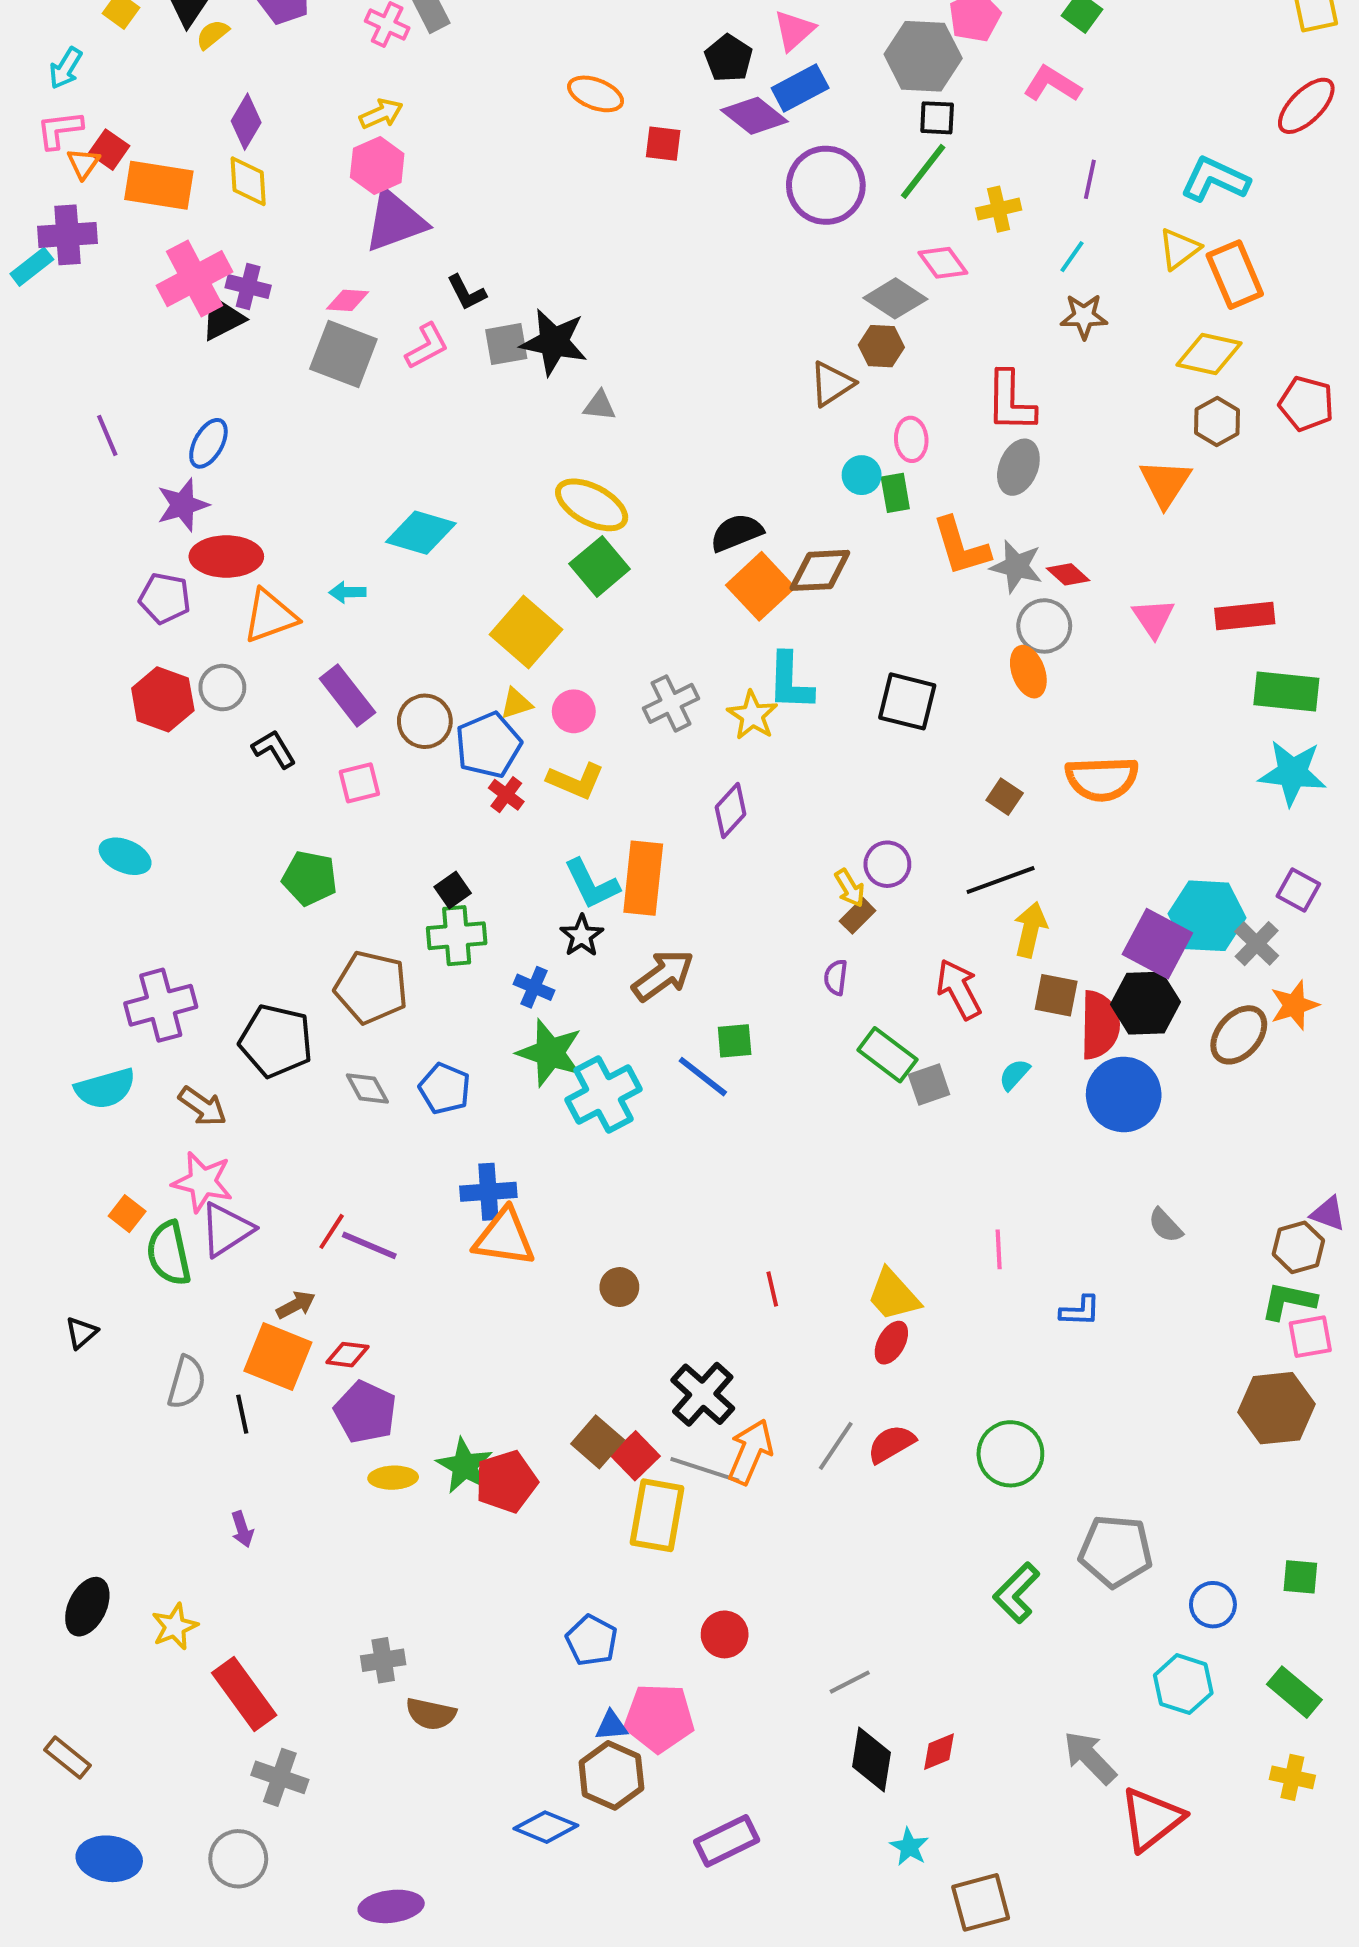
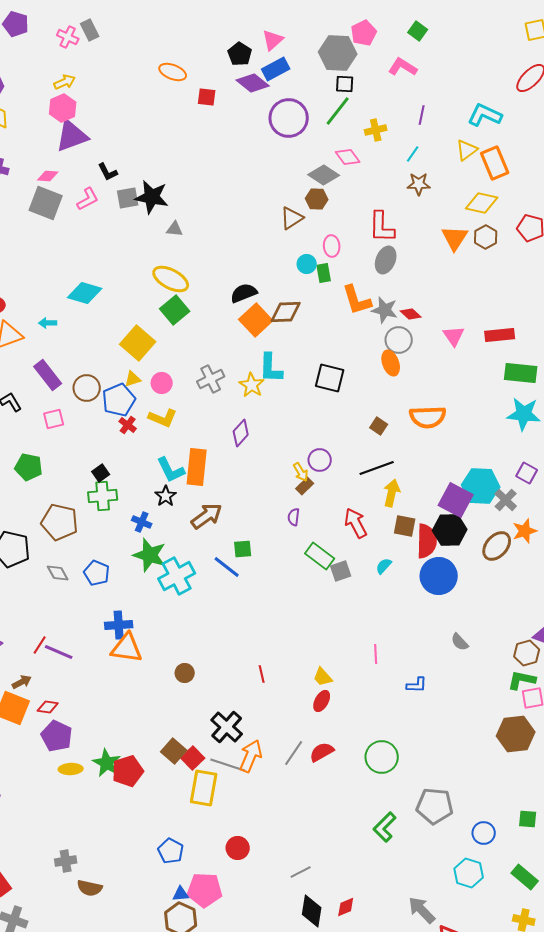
orange triangle: (1165, 483) -> (455, 238), moved
yellow trapezoid: (893, 1295) -> (323, 677), size x0.7

